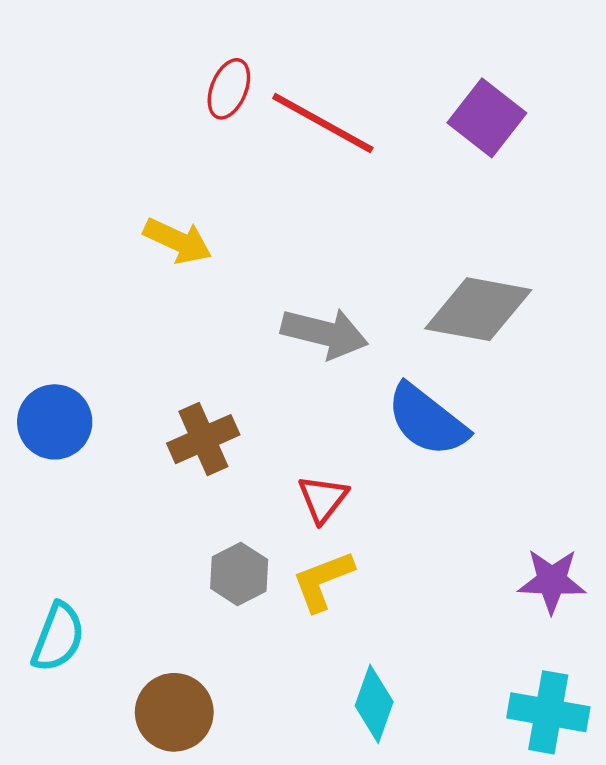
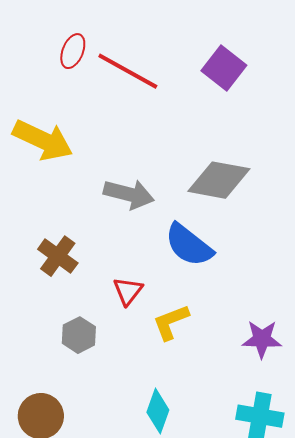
yellow arrow: (178, 241) -> (43, 140), size x1.5
brown cross: (203, 439) -> (58, 256), turned -30
yellow L-shape: (323, 581) -> (171, 322), moved

